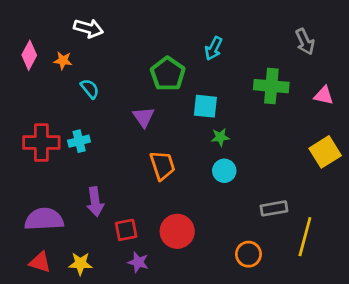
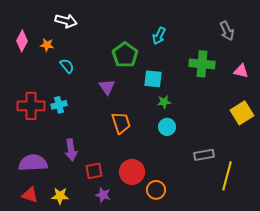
orange circle: (248, 254) -> (156, 190), moved

